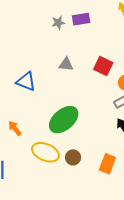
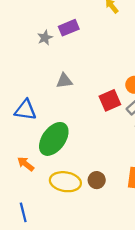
red square: (103, 66) -> (110, 100), moved, turned -36
green ellipse: (64, 120) -> (54, 139), moved

